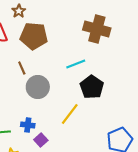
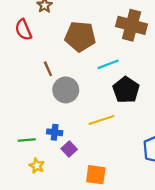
brown pentagon: (34, 36) -> (80, 36), moved
yellow line: (70, 114) -> (101, 120), turned 35

